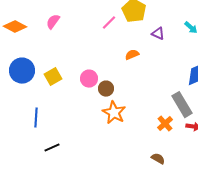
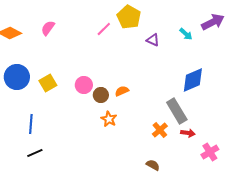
orange semicircle: (132, 55) -> (122, 91), moved
orange star: (114, 113) -> (109, 119), size x0.7
black line: (52, 148) -> (35, 153), moved

